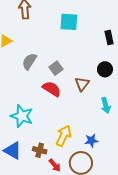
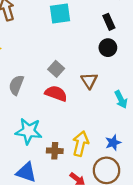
gray semicircle: (29, 61) -> (16, 85), moved
black circle: (105, 69) -> (108, 48), moved
brown cross: (40, 150) -> (55, 151), moved

